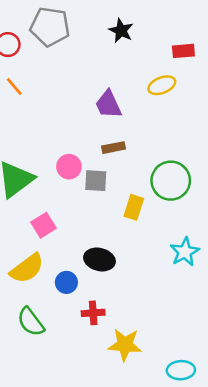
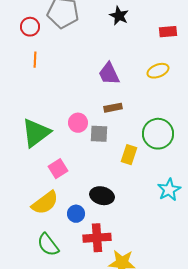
yellow ellipse: (162, 85) -> (158, 71), moved
orange line: (14, 86) -> (35, 60), turned 42
red cross: (93, 313) -> (97, 238), size x1.5

